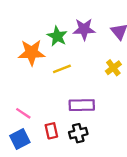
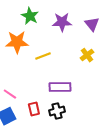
green star: (57, 36) -> (30, 16), moved

